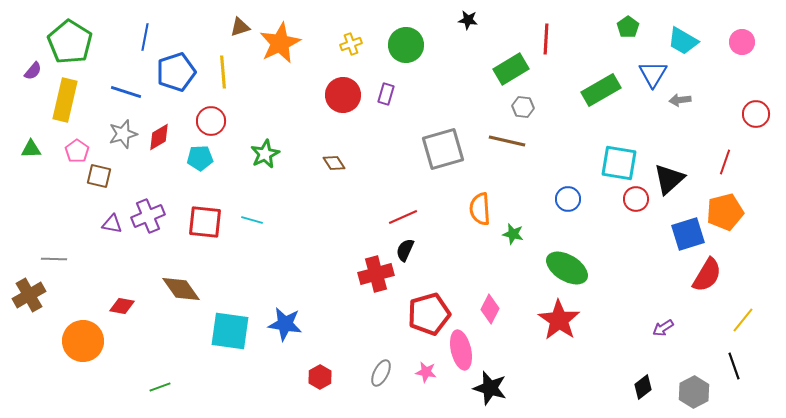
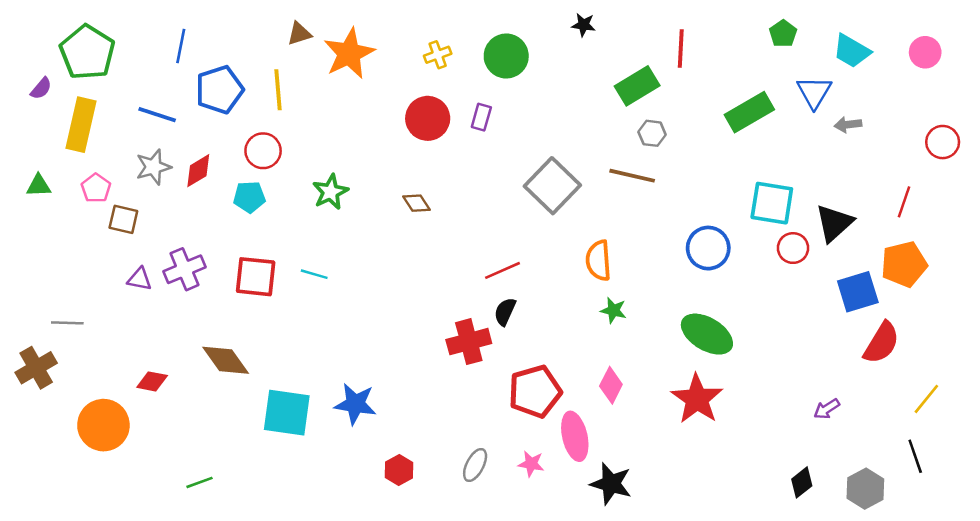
gray square: (443, 149) -> (552, 186), turned -30
blue circle: (568, 199) -> (708, 248), size x1.4
green star: (513, 234) -> (613, 310), moved

